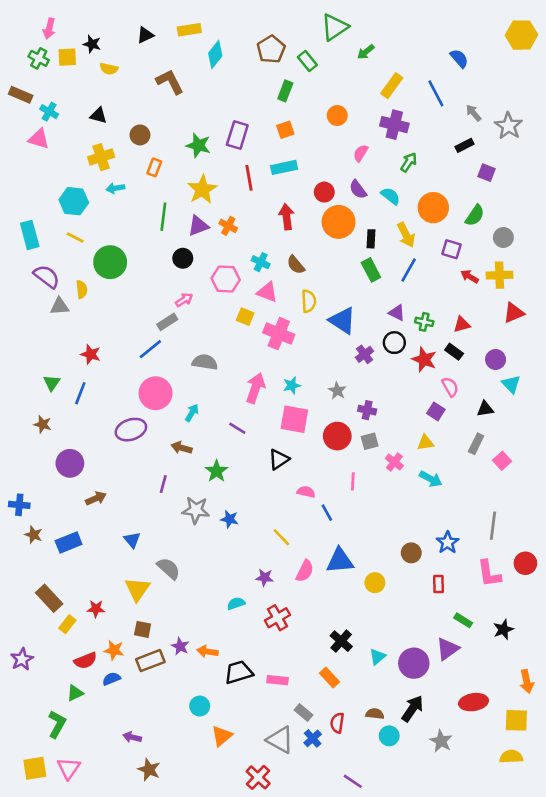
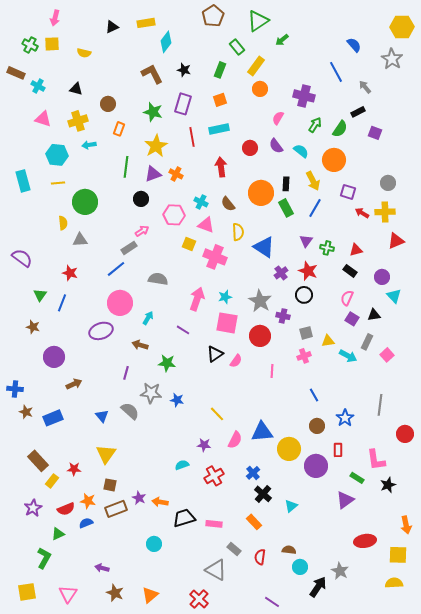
pink arrow: (49, 29) -> (55, 18), moved
black star: (92, 44) -> (184, 70), moved
brown pentagon: (271, 49) -> (213, 16), moved
brown L-shape: (170, 82) -> (152, 74), moved
yellow rectangle: (392, 86) -> (256, 66), moved
gray star: (509, 126) -> (392, 59), moved
pink triangle: (39, 139) -> (43, 119), moved
green semicircle: (475, 215) -> (340, 129), moved
orange circle: (339, 222) -> (261, 193), moved
yellow line: (75, 237) -> (58, 183), turned -32
purple semicircle: (47, 276) -> (22, 258), moved
gray triangle: (60, 306) -> (80, 240), moved
purple triangle: (397, 313) -> (306, 241), turned 40
black circle: (394, 343) -> (304, 295), moved
red star: (424, 359) -> (308, 271), moved
pink semicircle: (450, 387) -> (347, 298), turned -126
gray star: (337, 391) -> (260, 301), size x1.6
purple square: (436, 411) -> (352, 319), moved
gray square: (370, 441) -> (306, 333), moved
pink cross: (394, 462) -> (304, 356), turned 32
green star: (217, 471) -> (167, 363), turned -30
cyan arrow: (431, 479) -> (348, 356), moved
pink semicircle: (306, 492) -> (236, 361), moved, turned 112
blue line: (327, 513) -> (314, 395), moved
gray semicircle: (169, 568) -> (130, 411), moved
pink L-shape: (489, 574) -> (376, 460), moved
yellow circle: (375, 583) -> (289, 449), size x1.5
purple star: (22, 659) -> (33, 508), moved
purple circle: (414, 663) -> (316, 466), moved
black arrow: (413, 709) -> (318, 587), moved
orange triangle: (222, 736) -> (150, 595), moved
blue cross: (313, 738) -> (253, 473), moved
pink triangle: (69, 768) -> (68, 594), moved

